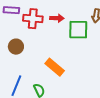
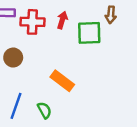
red arrow: (57, 18) -> (62, 20), turned -72

